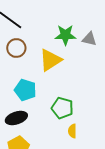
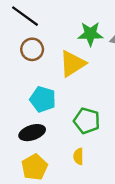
yellow semicircle: (72, 131) -> (78, 156), moved

